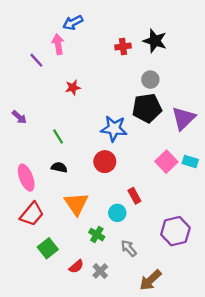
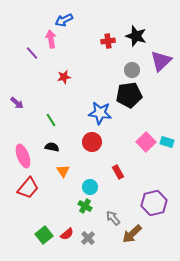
purple triangle: (183, 118) -> (161, 61), moved
orange triangle: (76, 204) -> (63, 171), moved, size x0.6
cyan circle: (117, 213) -> (90, 187), moved
green square: (48, 248) -> (44, 235), moved
brown arrow: (150, 280) -> (132, 234), moved

